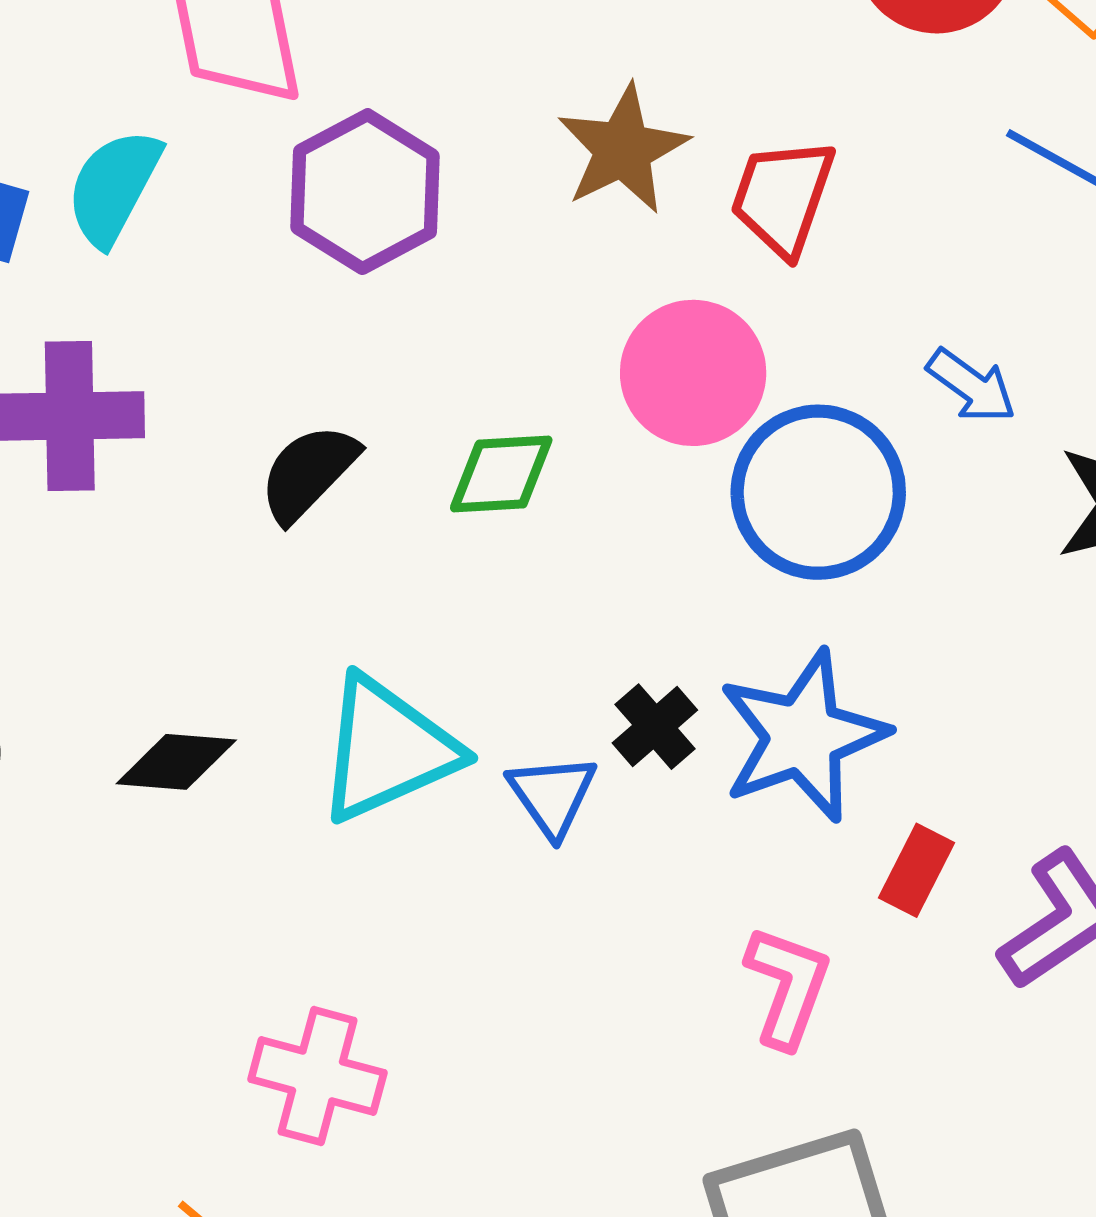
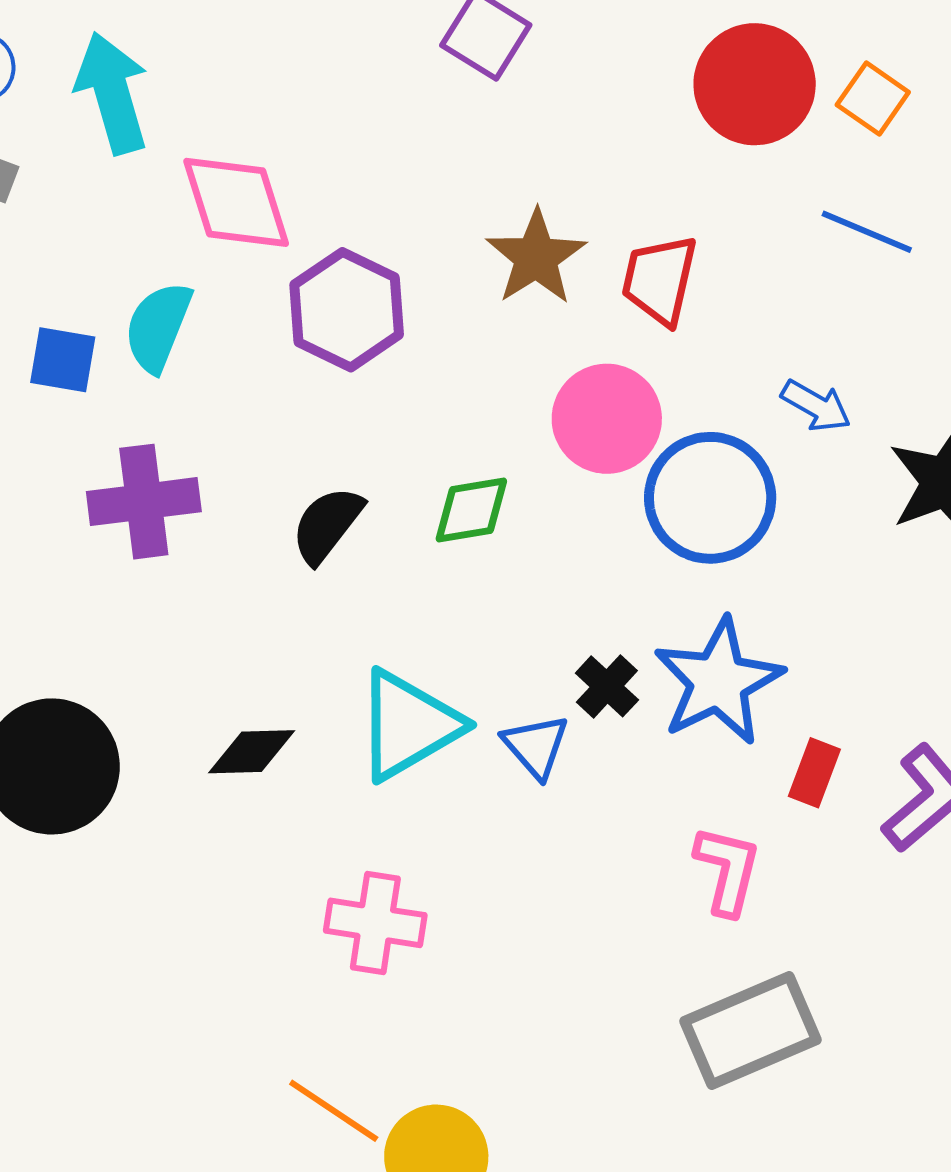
pink cross: (317, 1076) -> (375, 923), moved

